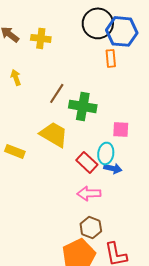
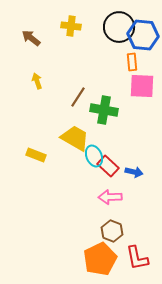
yellow cross: (41, 38) -> (71, 26), moved
pink square: (121, 129) -> (142, 86), moved, size x1.5
cyan ellipse: (106, 153) -> (94, 156), moved, turned -30

